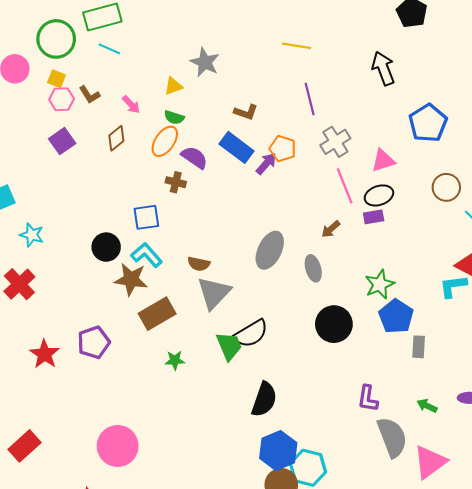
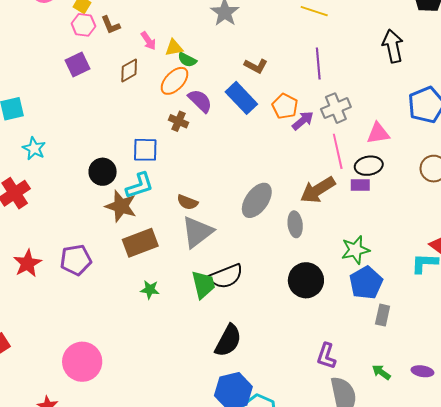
yellow triangle: (173, 86) -> (174, 48), moved
purple arrow: (266, 164) -> (303, 121), moved
brown arrow: (331, 229) -> (318, 190), size x1.8
cyan L-shape: (147, 255) -> (140, 186), turned 104

